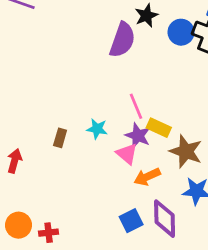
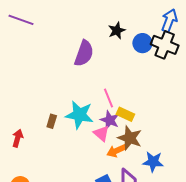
purple semicircle: (122, 40) -> (84, 53), moved
cyan star: (97, 129) -> (79, 115), size x1.8
brown star: (186, 151) -> (130, 138), moved

